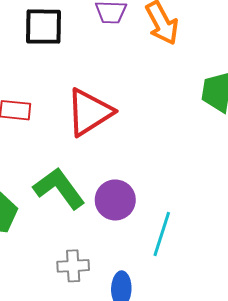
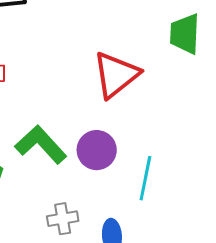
red triangle: (89, 112) -> (116, 75), moved

